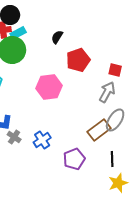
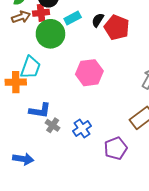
cyan rectangle: (18, 33) -> (73, 18), moved
red pentagon: (78, 60) -> (117, 27), moved, turned -30

